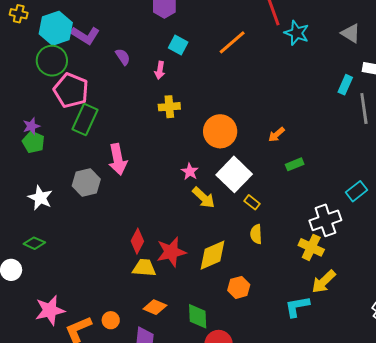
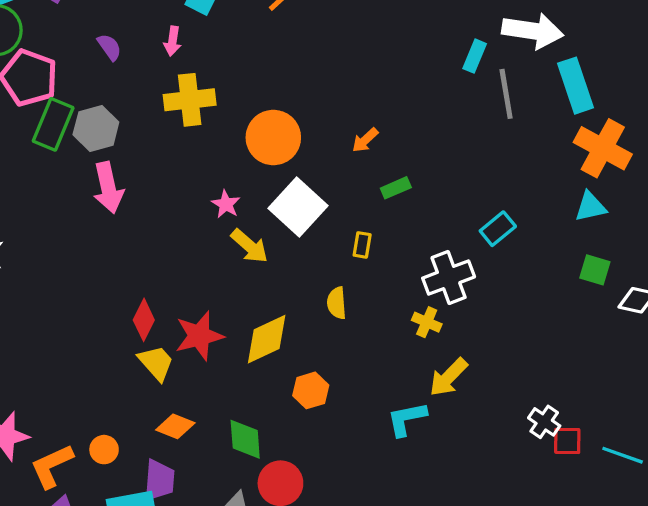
purple semicircle: (123, 57) -> (109, 47), moved
yellow cross: (169, 107) -> (190, 100), size x1.4
gray hexagon: (86, 183) -> (96, 128), moved
yellow rectangle: (252, 202) -> (362, 245), moved, turned 63
yellow cross: (311, 247) -> (427, 322), size x0.7
yellow trapezoid: (144, 268) -> (156, 363), turned 45

